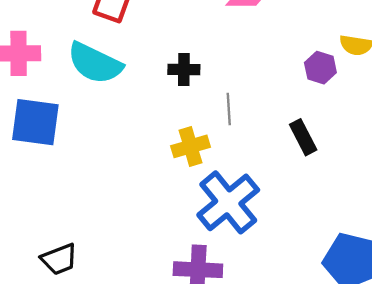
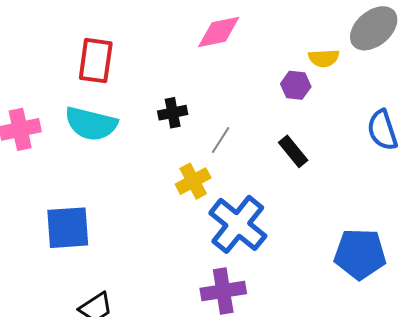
gray line: (229, 109) -> (221, 140), turned 48
blue square: (35, 122) -> (68, 228), moved

